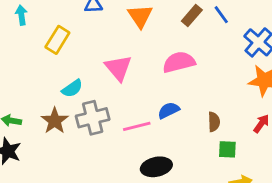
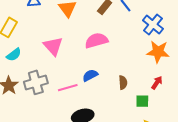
cyan semicircle: (72, 88) -> (14, 55), moved
green square: (227, 149) -> (142, 101), moved

